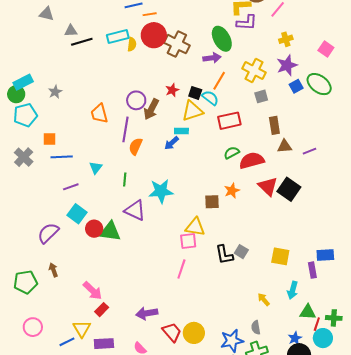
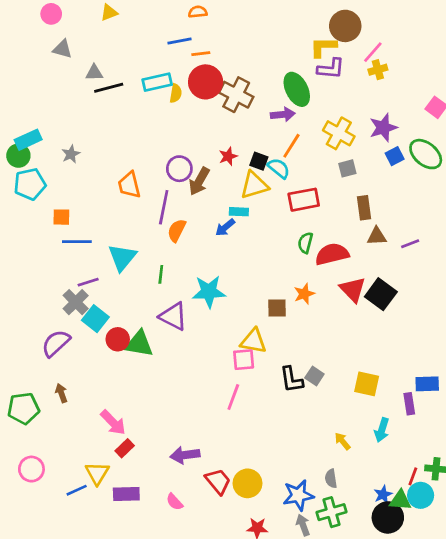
yellow cross: (286, 39) -> (378, 70), moved
green semicircle: (232, 153) -> (305, 243), turned -49
gray cross: (24, 157) -> (76, 302), moved
cyan triangle: (96, 168) -> (122, 257), size x1.6
green triangle: (308, 312) -> (400, 500), moved

